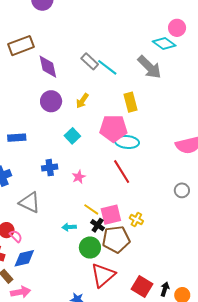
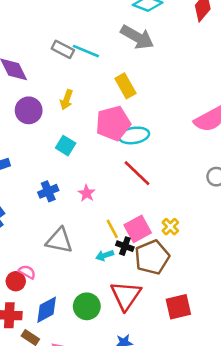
gray triangle: (30, 202) -> (59, 240), moved
yellow line: (91, 209) -> (112, 229), turned 42
yellow cross: (136, 220) -> (170, 227), turned 32
cyan arrow: (69, 227) -> (105, 255), moved
pink semicircle: (16, 236) -> (27, 272), moved
green circle: (90, 248) -> (87, 306), moved
red triangle: (103, 275) -> (126, 295), moved
red square: (142, 287) -> (178, 307), moved, turned -30

